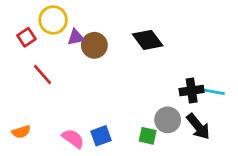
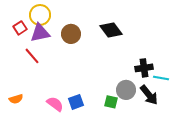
purple triangle: (76, 37) -> (40, 33), moved, size x1.5
cyan line: (214, 92) -> (161, 78), moved

